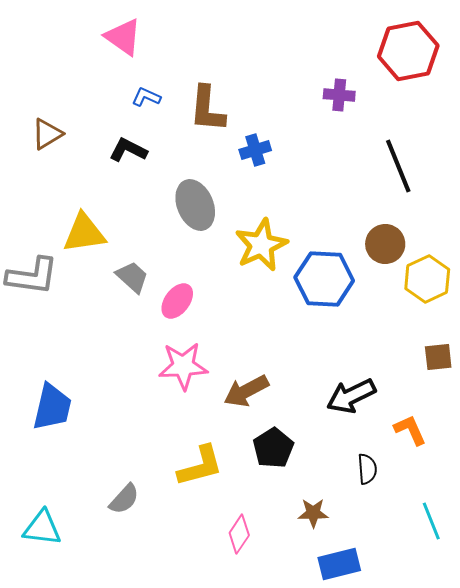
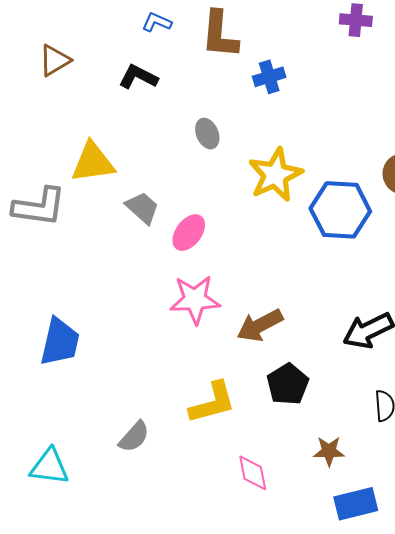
gray ellipse: (195, 205) -> (207, 134), size x0.6
pink diamond: (239, 534) -> (253, 473), turned -45

